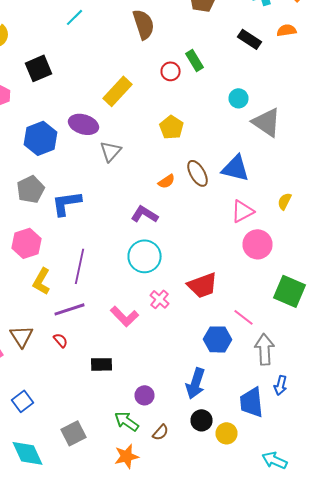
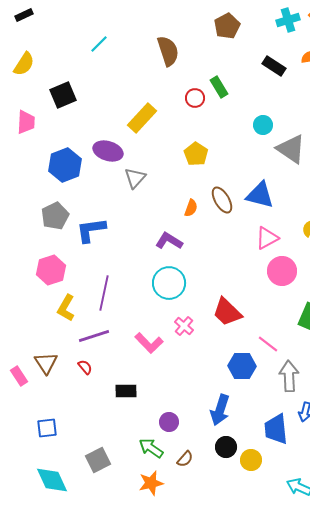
orange semicircle: (166, 181) -> (191, 208), turned -36
red trapezoid: (202, 285) -> (227, 312), turned 64
blue square: (22, 401) -> (47, 428), turned 30

